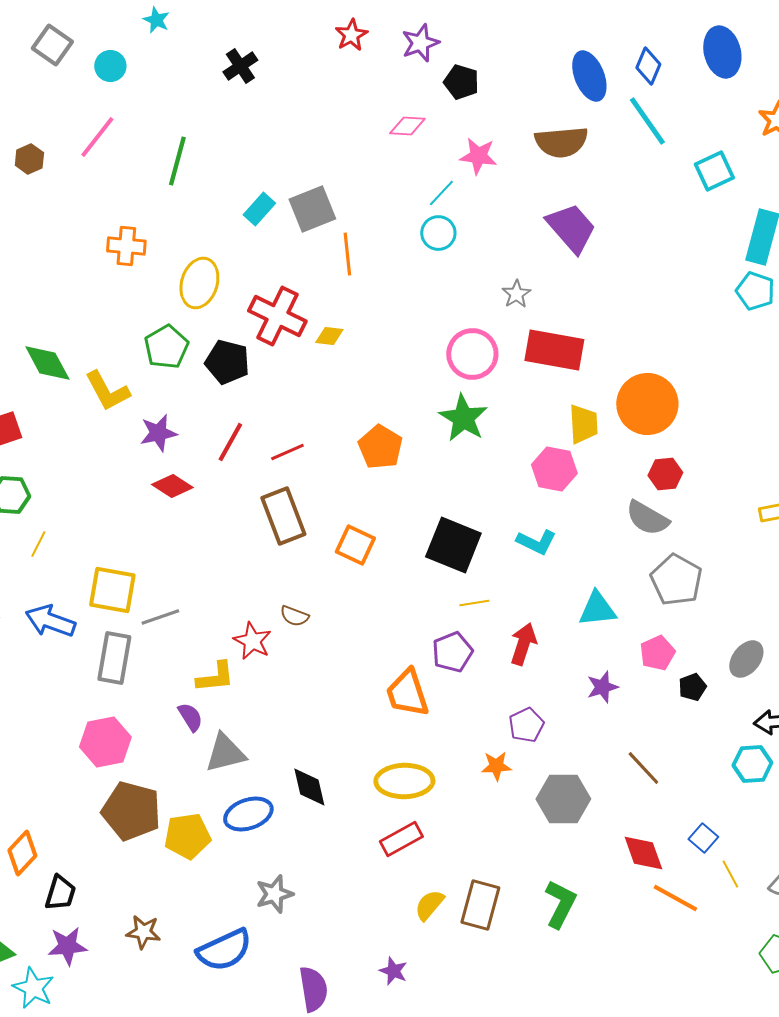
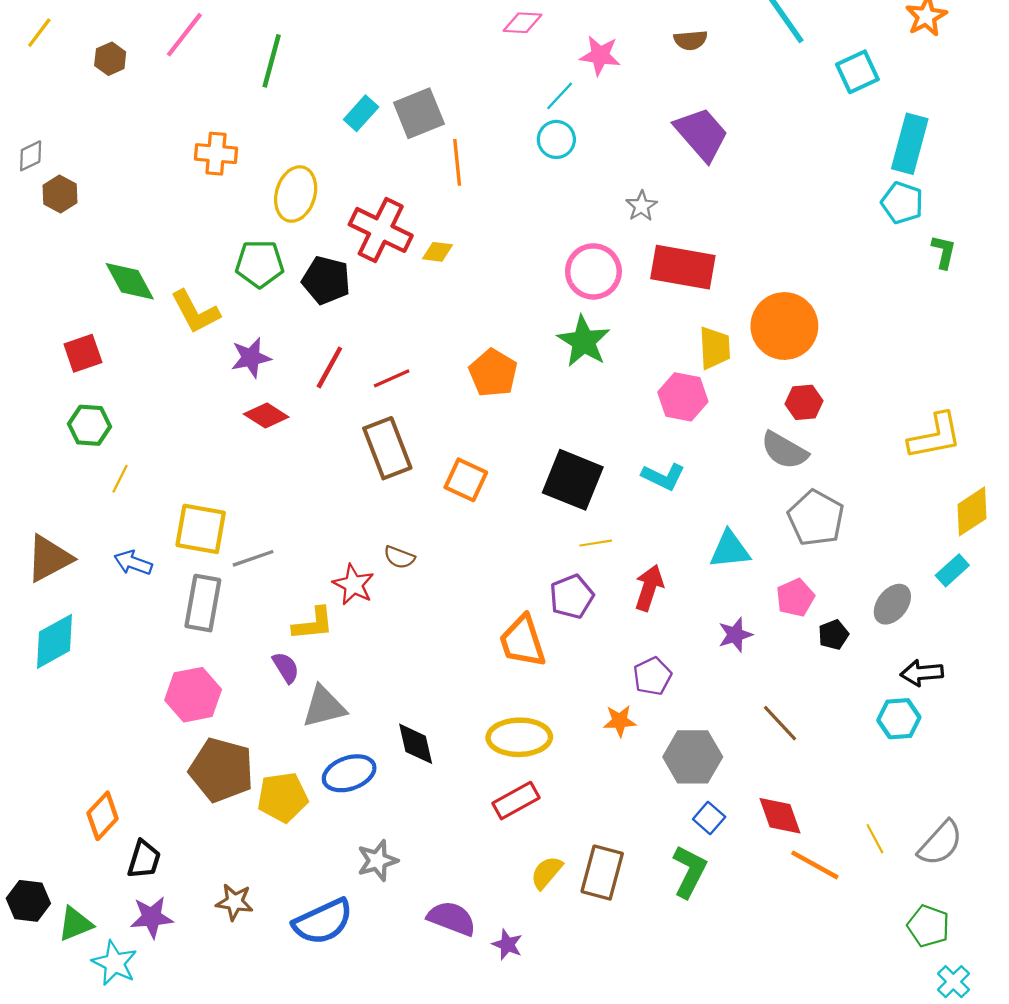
brown semicircle: (561, 142) -> (691, 40), size x0.6
green pentagon: (166, 347) -> (260, 264), turned 30
blue arrow: (50, 621) -> (133, 563), size x0.7
blue square: (703, 838) -> (709, 818), moved
purple semicircle: (313, 989) -> (452, 918), moved, turned -60

